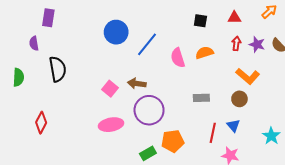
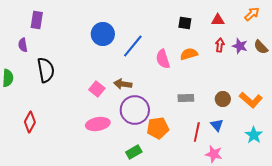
orange L-shape: (248, 76) -> (251, 100), moved
orange pentagon: (173, 141) -> (158, 128), moved

